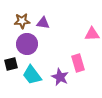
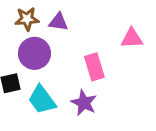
pink rectangle: (78, 63) -> (94, 67), moved

